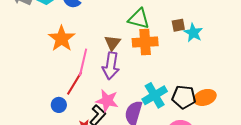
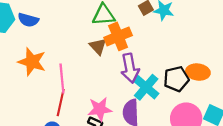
brown triangle: (113, 43) -> (98, 46), moved
purple arrow: (111, 66) -> (130, 68), moved
orange ellipse: (205, 97) -> (198, 72), turned 45

